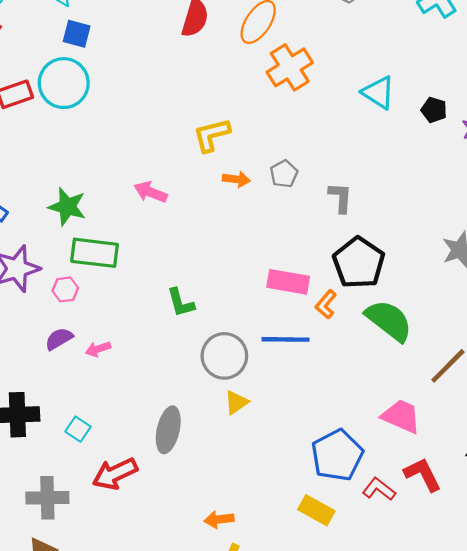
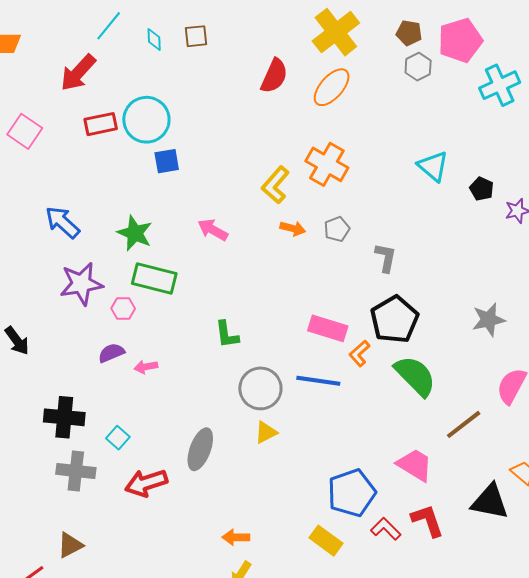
blue square: (77, 34) -> (167, 161), moved, turned -32
orange cross: (290, 67) -> (327, 164), moved, turned -36
yellow L-shape: (212, 135) -> (275, 185), turned -42
gray cross: (47, 498) -> (76, 471), moved

